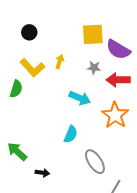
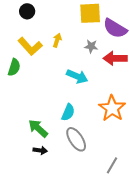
orange star: (115, 115) -> (112, 108), moved
green arrow: (17, 152) -> (38, 128), moved
gray ellipse: (95, 162) -> (76, 139), moved

